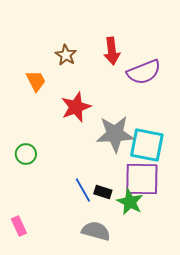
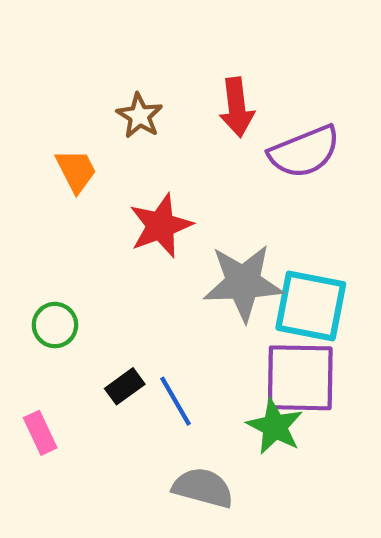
black rectangle: (103, 192) -> (125, 386), moved, turned -54
pink rectangle: (19, 226) -> (40, 433), moved

